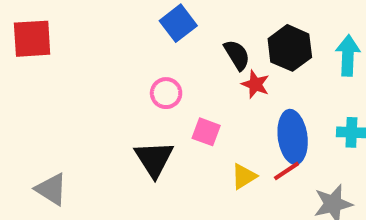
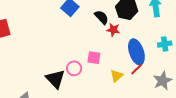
pink circle: (166, 93) -> (74, 68), moved
black triangle: (154, 159) -> (55, 79), moved

